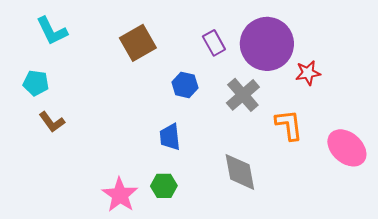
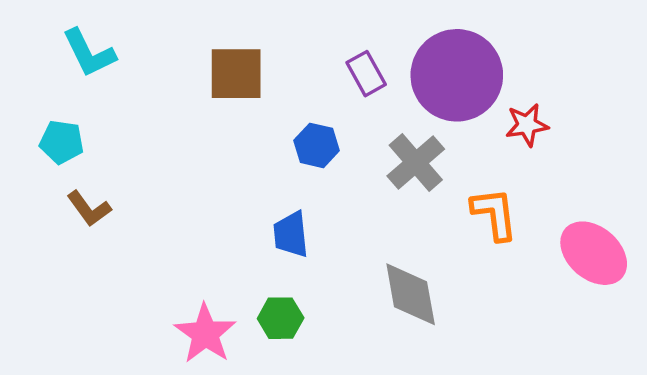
brown square: (138, 43) -> (236, 74), turned 30

